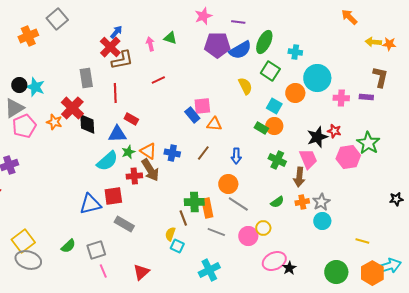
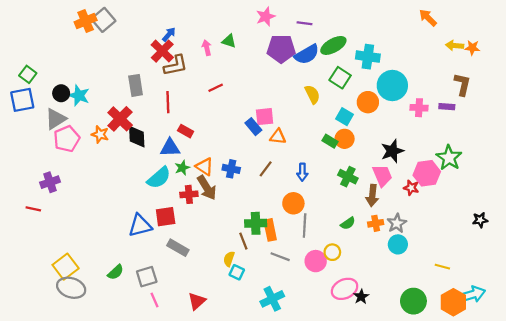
orange cross: (28, 36) -> (86, 21), moved
green ellipse: (264, 42) -> (333, 45), turned 35
cyan cross: (295, 52) -> (368, 57), size x1.5
red star: (334, 131) -> (411, 188), moved
gray line: (238, 204) -> (305, 226), turned 60

